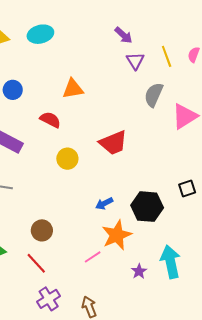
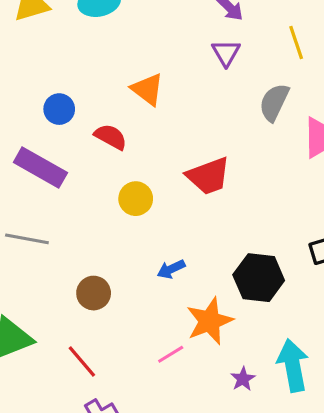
purple triangle: (135, 61) -> (226, 53), moved
orange triangle: (73, 89) -> (147, 89), turned 45
blue circle: (13, 90) -> (59, 109), moved
blue arrow: (104, 203) -> (171, 269), moved
brown circle: (42, 230) -> (94, 293), moved

